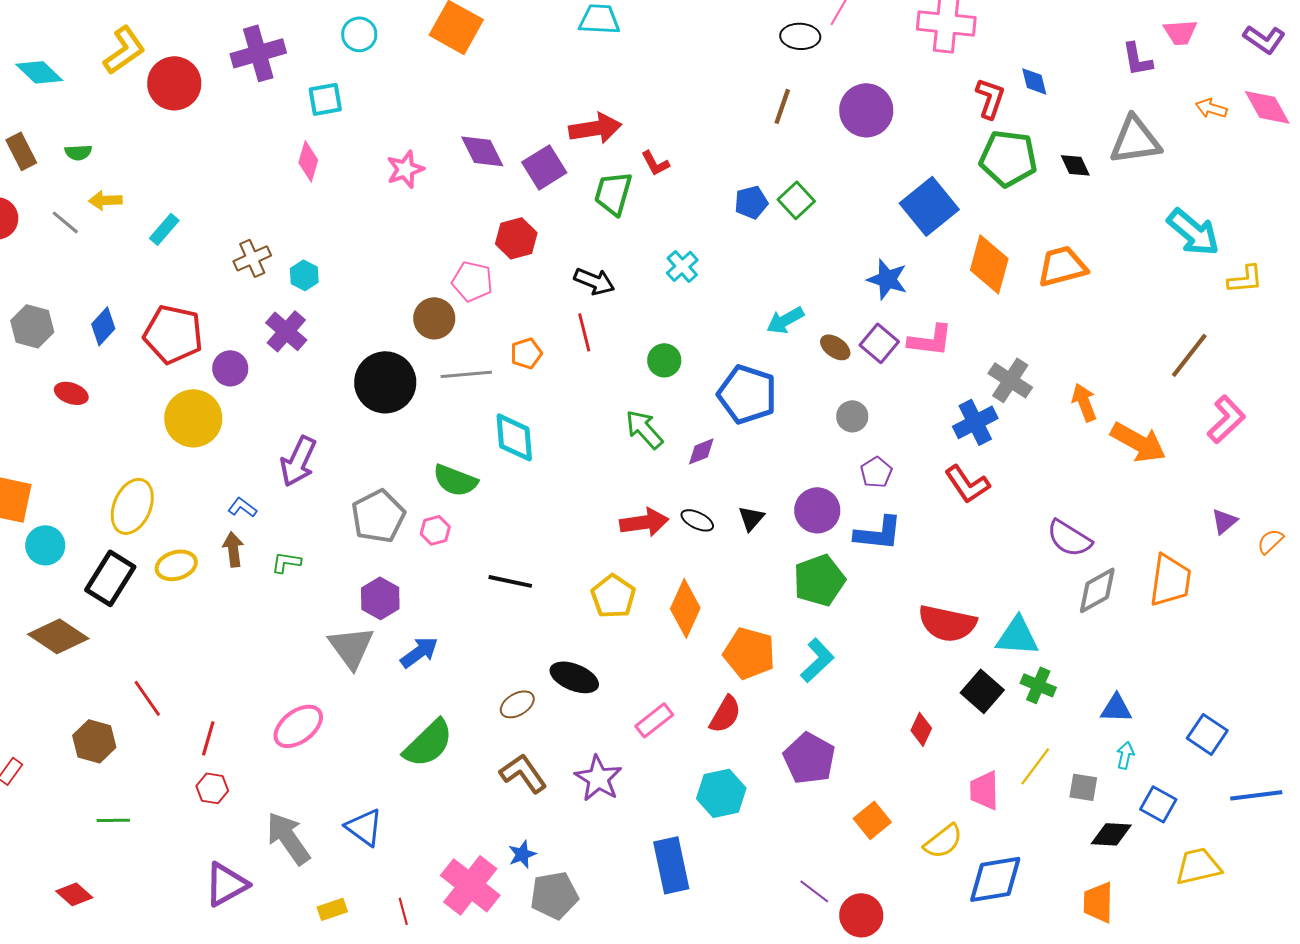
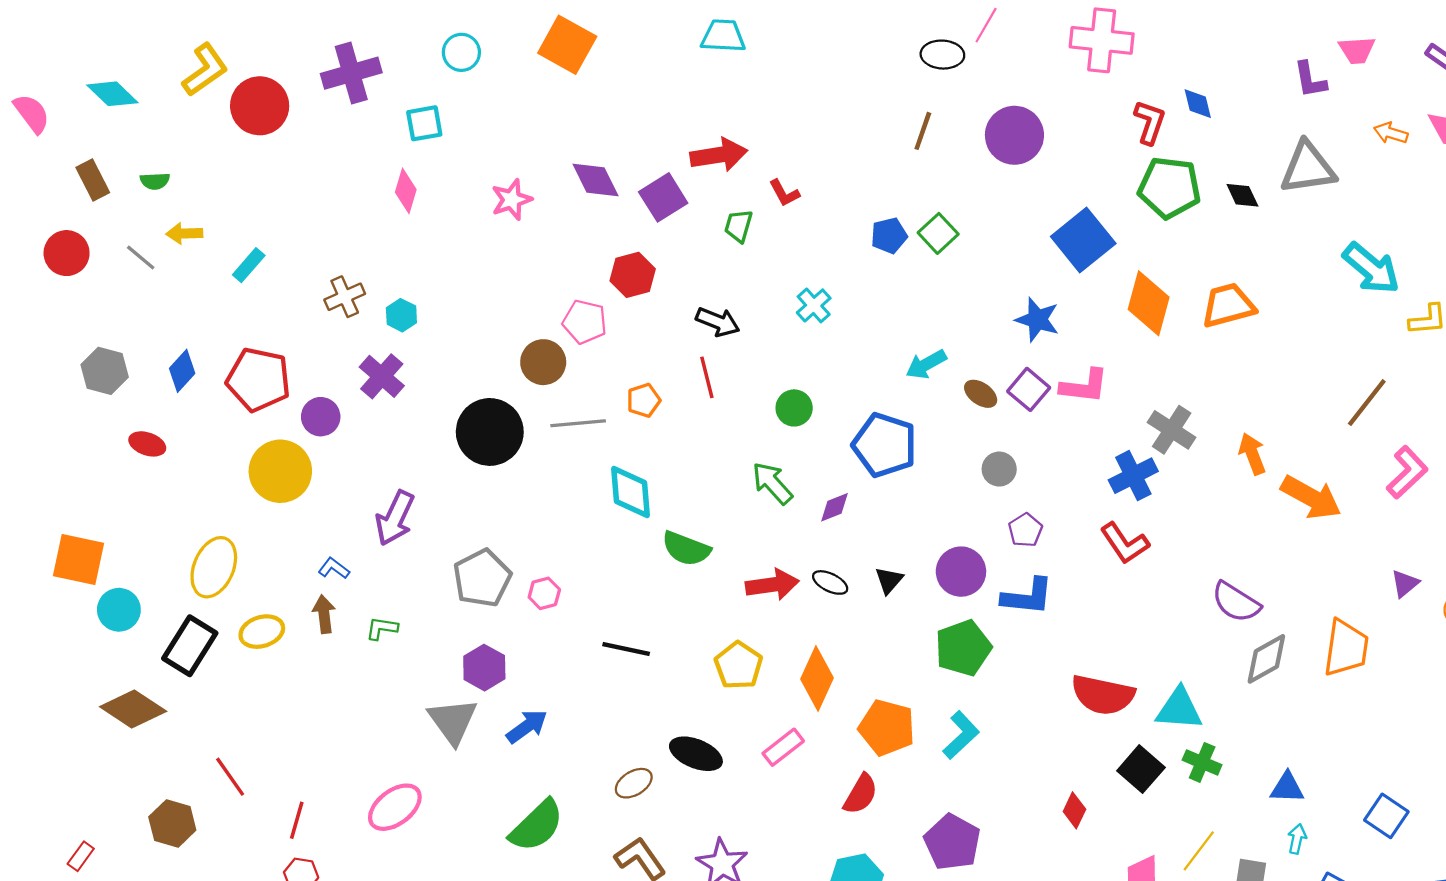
green trapezoid: (613, 193) -> (738, 226), size x0.7
green semicircle: (455, 480) -> (686, 549), moved
pink rectangle: (654, 720) -> (783, 747), moved

